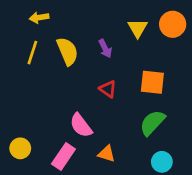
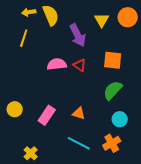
purple arrow: (105, 49) -> (78, 35), size x1.6
yellow semicircle: (67, 51) -> (51, 15), moved
pink semicircle: (81, 125) -> (57, 64), moved, turned 120

